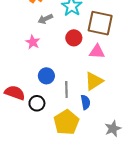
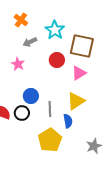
pink triangle: (97, 52) -> (79, 73), turned -35
black circle: (37, 103) -> (22, 113), moved

